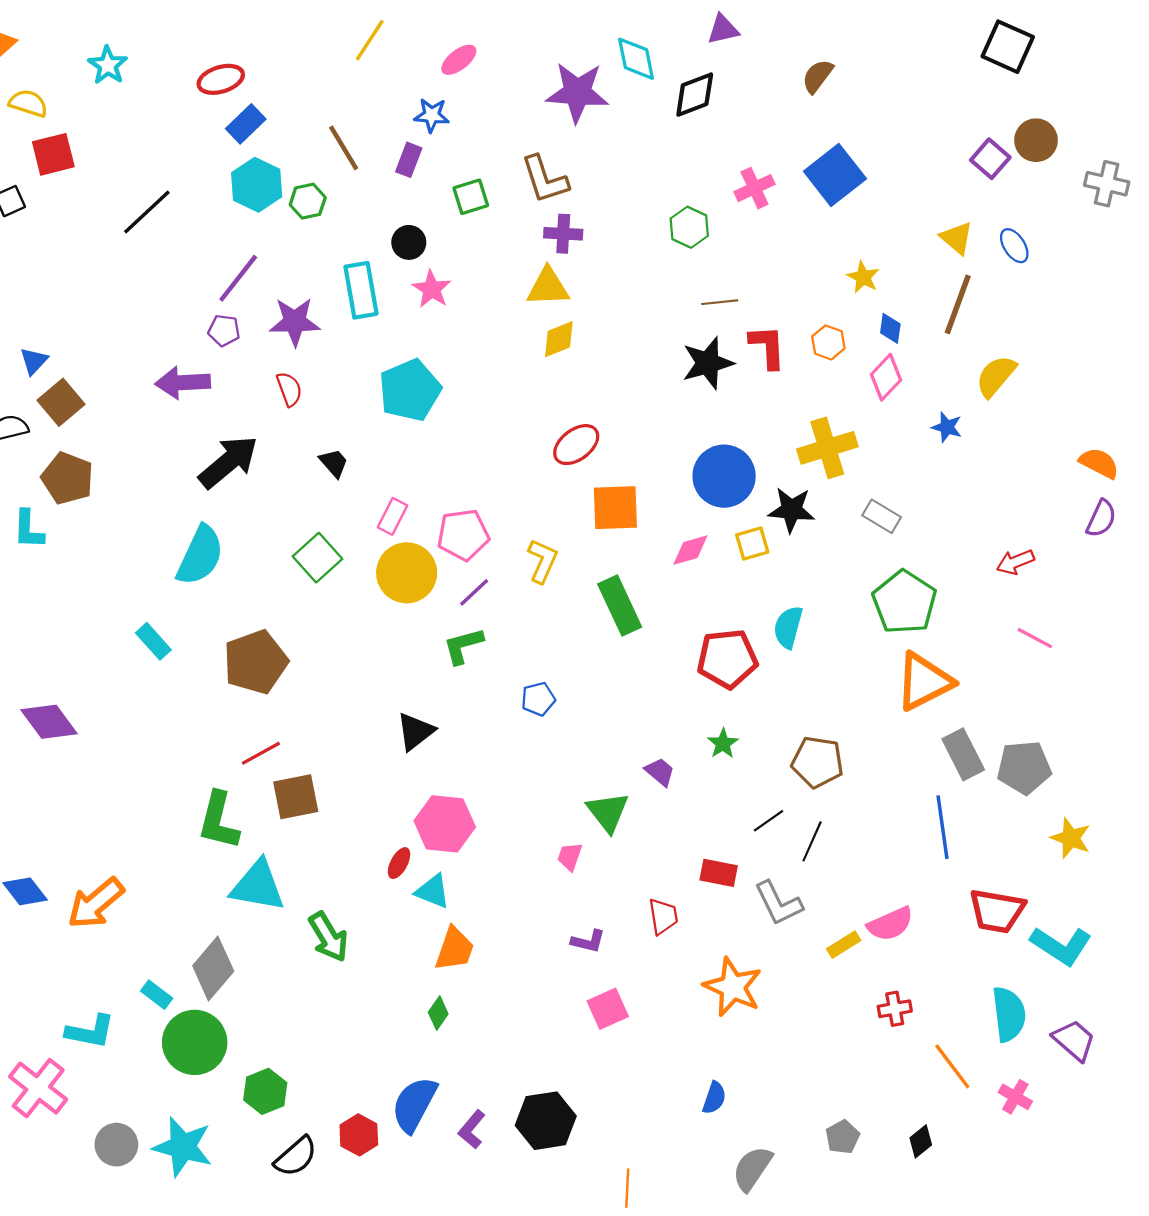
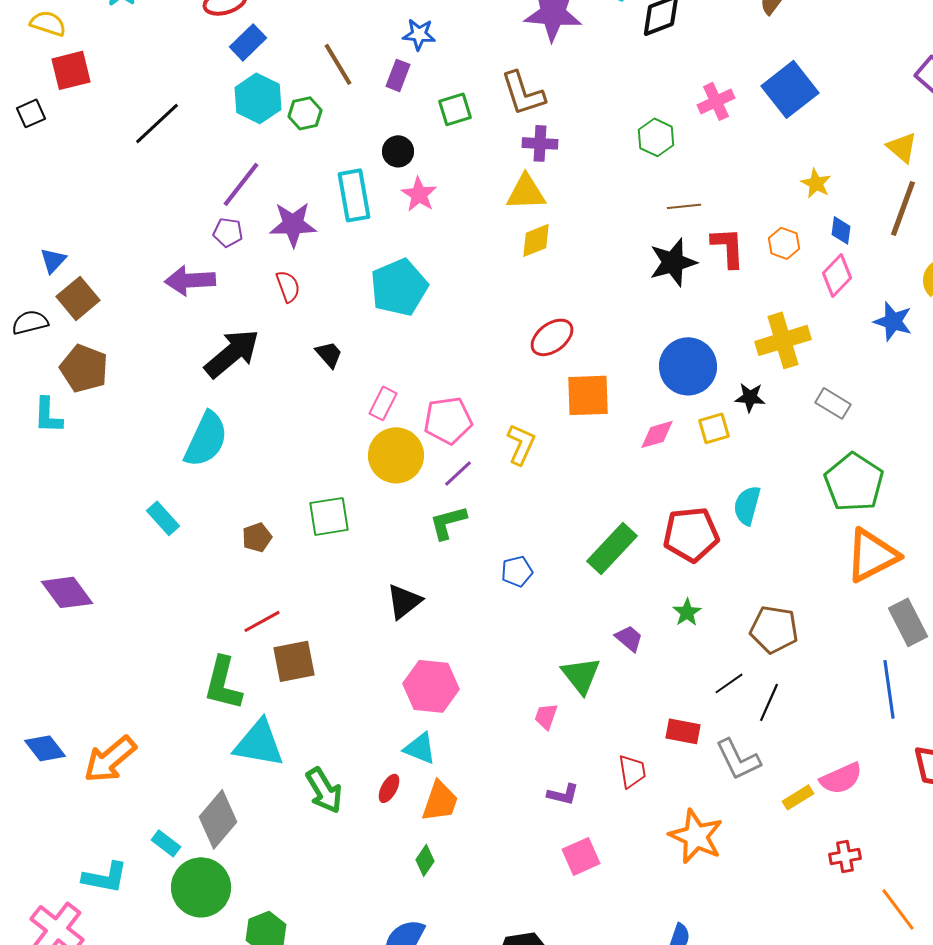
blue star: (947, 427) -> (893, 321), size x1.4
black star: (791, 510) -> (750, 397), size x0.7
green square: (318, 558) -> (329, 516), moved, turned 33
green rectangle: (620, 605) -> (612, 548), moved, turned 68
brown pentagon: (256, 662) -> (257, 537), size x0.5
red ellipse: (399, 863) -> (389, 788), moved

